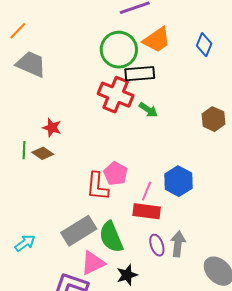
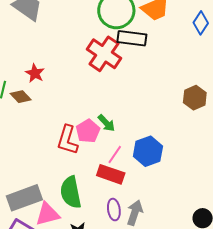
green arrow: (148, 110) -> (106, 123), moved
gray rectangle: (79, 231) -> (24, 198), moved

